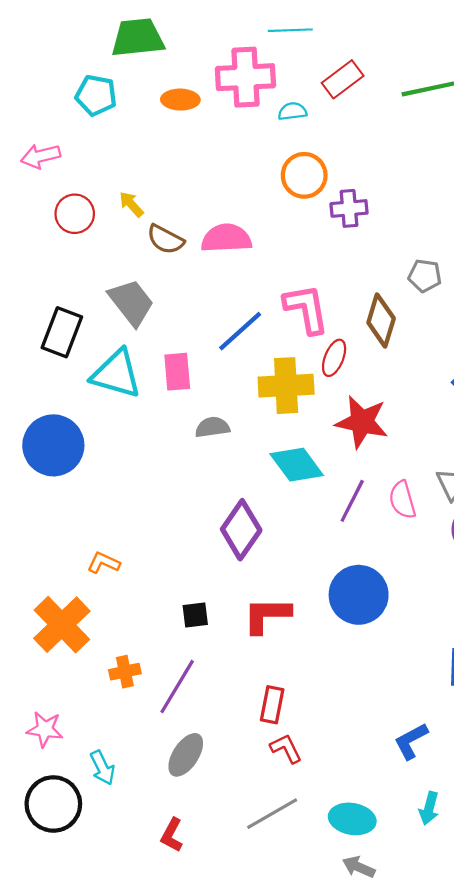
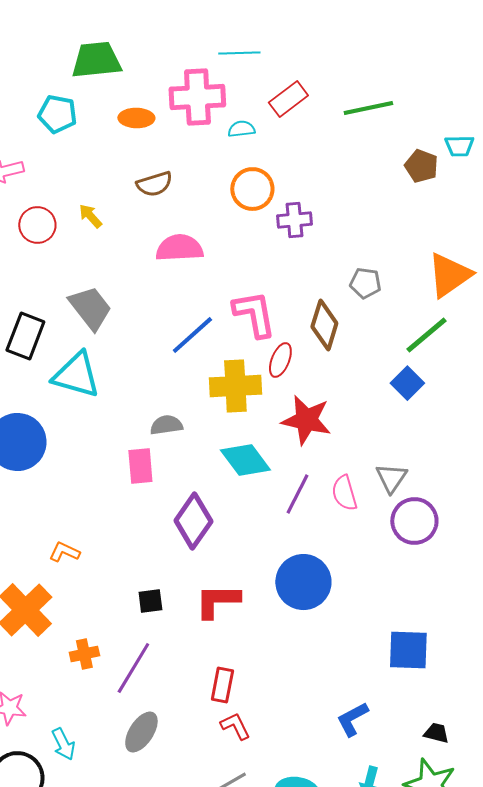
brown semicircle: (165, 239) -> (154, 184), moved, turned -45
pink rectangle: (177, 372) -> (140, 466), moved

